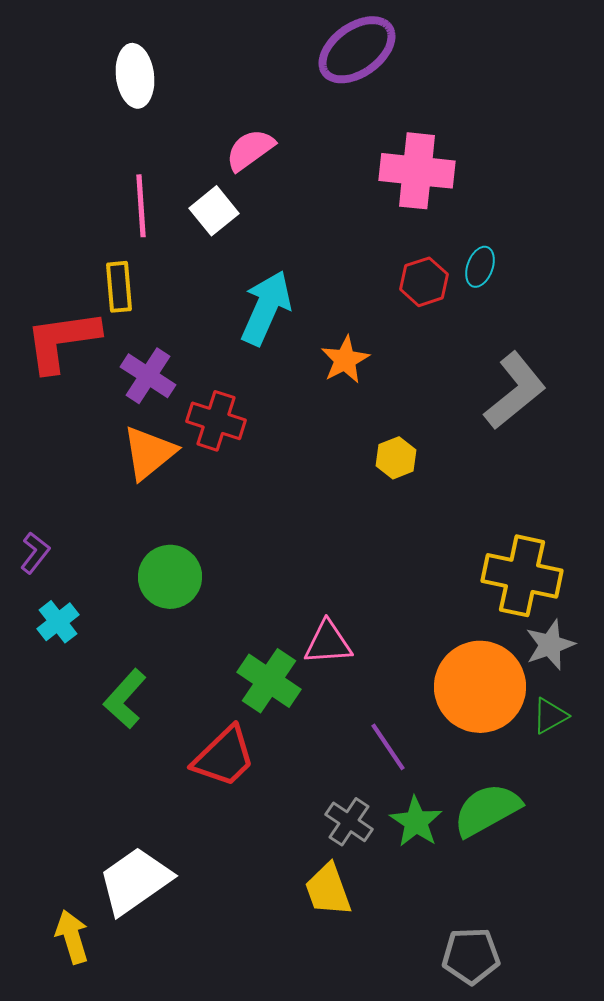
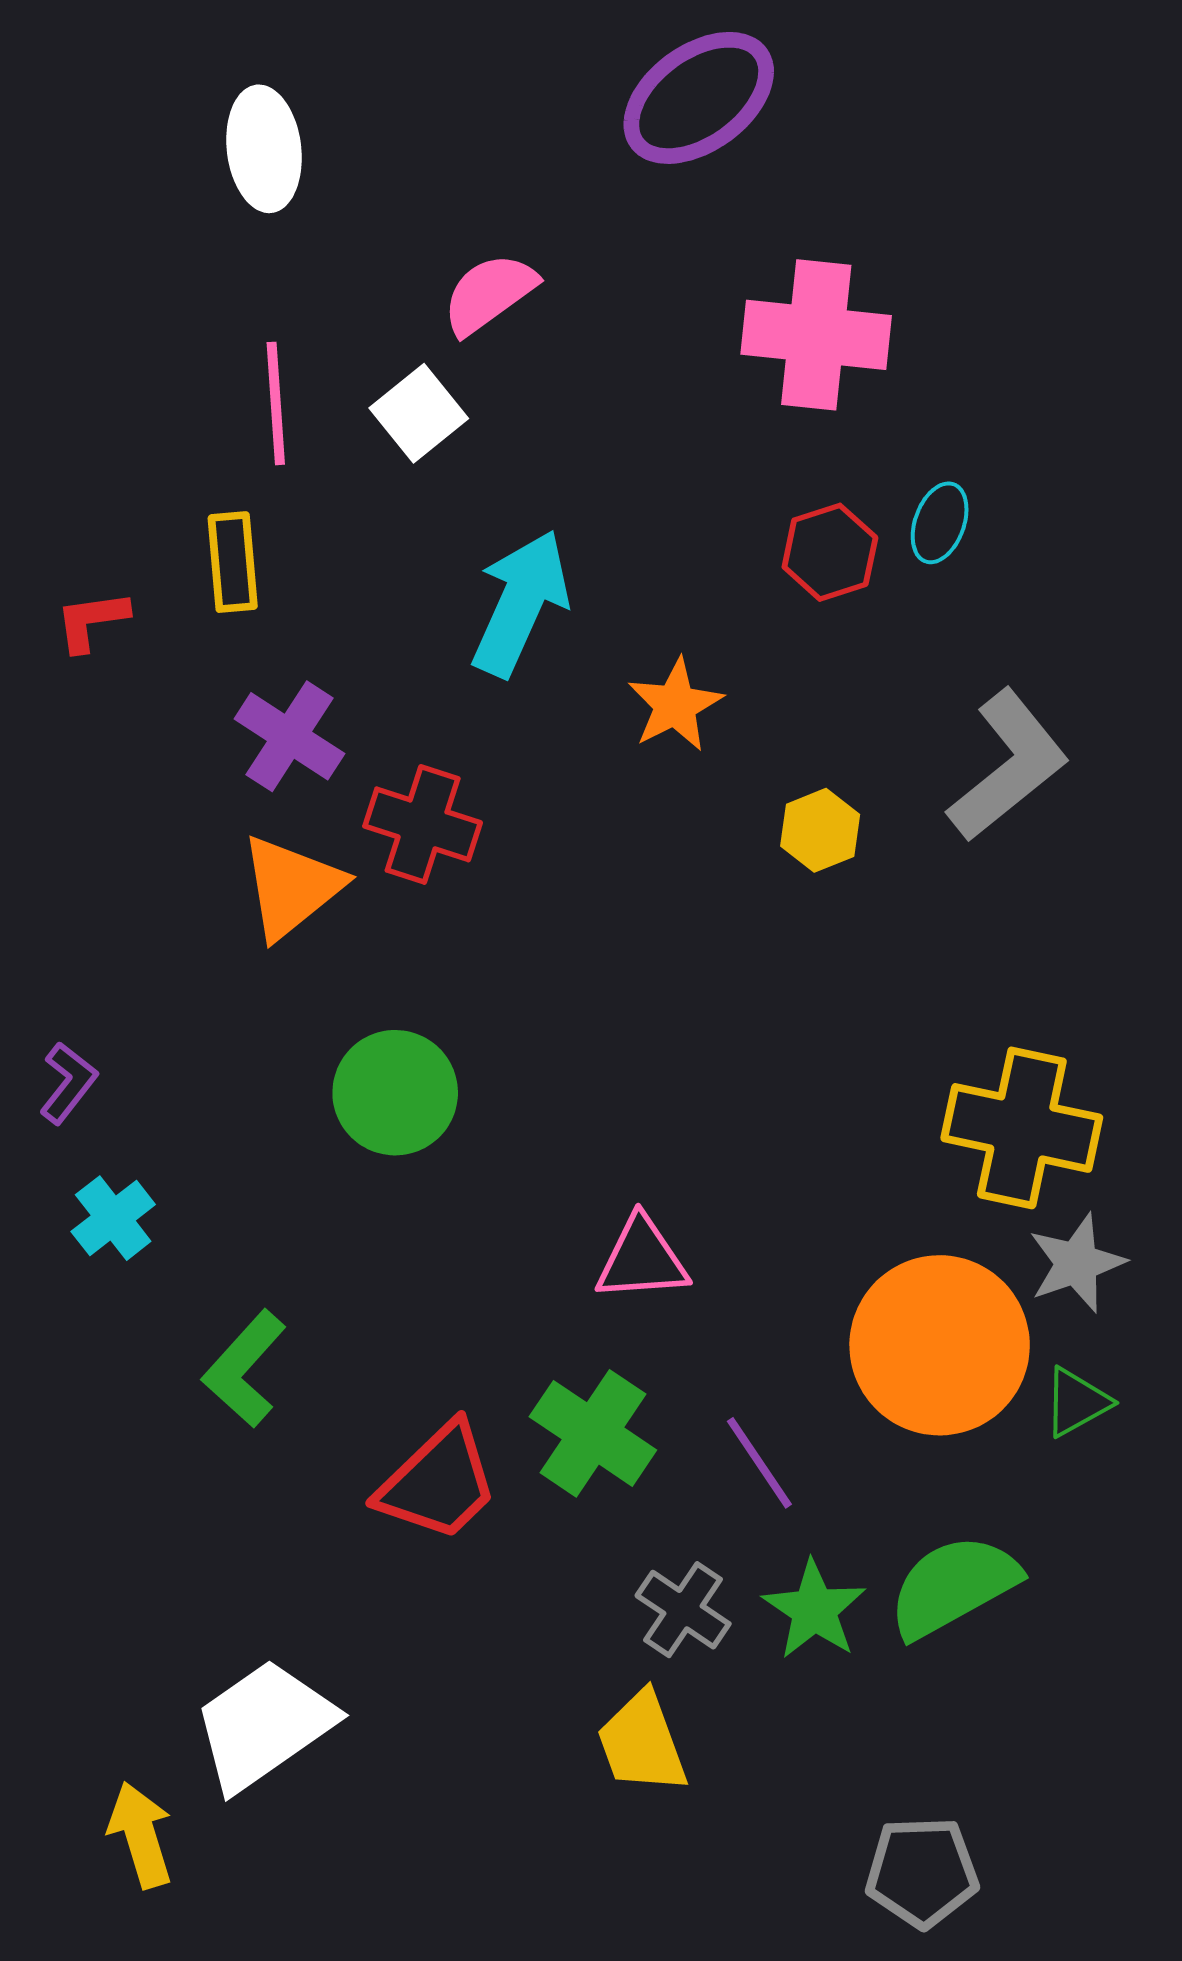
red L-shape: (62, 341) -> (92, 621), moved, size x0.5
yellow hexagon: (396, 458) -> (820, 830), moved
green circle: (170, 577) -> (395, 1093), moved
green cross: (269, 681) -> (593, 1433), moved

